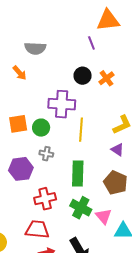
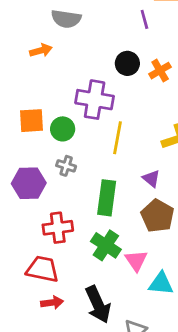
orange arrow: (20, 73) -> (41, 50), turned -70
purple triangle: (117, 150) -> (151, 179), moved

